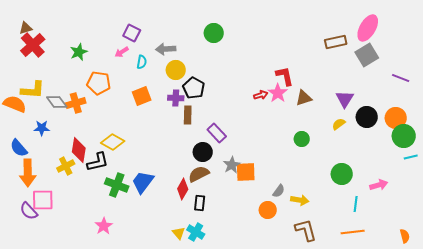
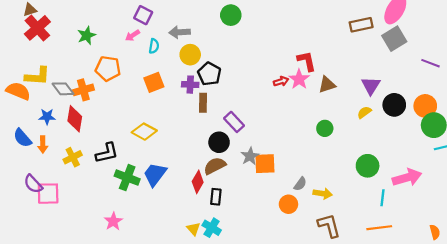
yellow diamond: (113, 142) -> (144, 132), moved
red diamond: (79, 150) -> (75, 119), moved
orange arrow: (28, 173) -> (43, 144), moved, size x0.6
pink arrow: (379, 185) -> (407, 178), size x1.5
purple semicircle: (29, 211) -> (33, 184), moved

